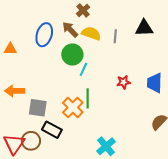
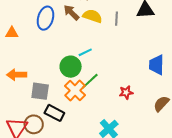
green circle: (72, 55) -> (71, 67), moved
cyan line: (83, 69) -> (85, 52), turned 40
red star: (124, 82) -> (126, 92), moved
green line: (88, 98) -> (90, 81), turned 48

